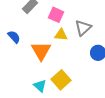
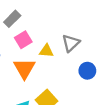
pink square: (56, 15) -> (23, 40), moved, turned 35

